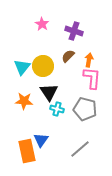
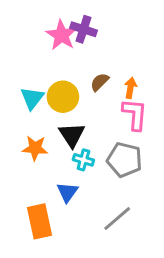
pink star: (42, 24) -> (61, 35), size x1.5
purple cross: (74, 31) -> (83, 29), moved
blue triangle: (41, 140) -> (67, 192), moved

